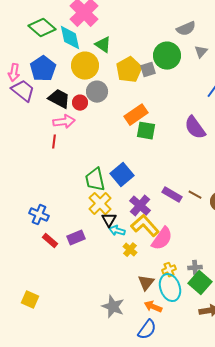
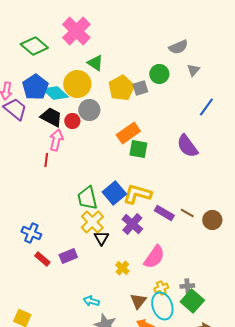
cyan diamond: (70, 38) -> (55, 93), moved, turned -36
green circle: (167, 56) -> (159, 74), size x0.7
pink arrow: (64, 122) -> (56, 140), turned -70
yellow L-shape: (145, 226) -> (137, 194), moved, turned -32
cyan arrow: (117, 231) -> (91, 301), moved

